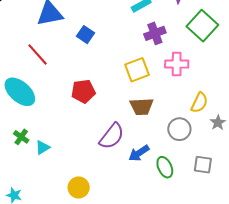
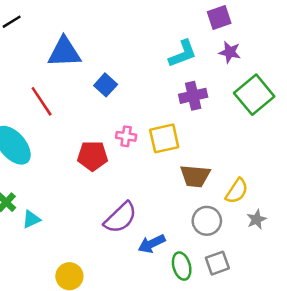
pink cross: (177, 64) -> (126, 136), moved, size x0.7
brown trapezoid: (141, 106) -> (195, 176), moved
gray square: (203, 165) -> (217, 263), moved, turned -36

